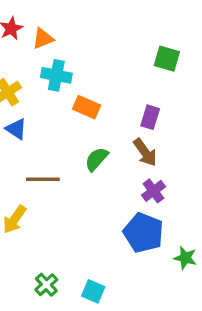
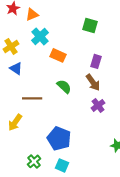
green square: (167, 59) -> (90, 25), moved
cyan cross: (56, 75) -> (40, 36), turned 36
green semicircle: (97, 159) -> (64, 86), turned 91
blue pentagon: (143, 233) -> (59, 138), moved

